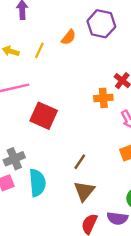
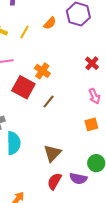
orange cross: (103, 98) -> (42, 71), moved, turned 35
brown line: (80, 162) -> (49, 101), moved

